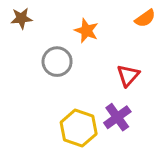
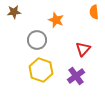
orange semicircle: (145, 18) -> (94, 12), turned 120
yellow hexagon: (79, 128) -> (41, 70), moved

